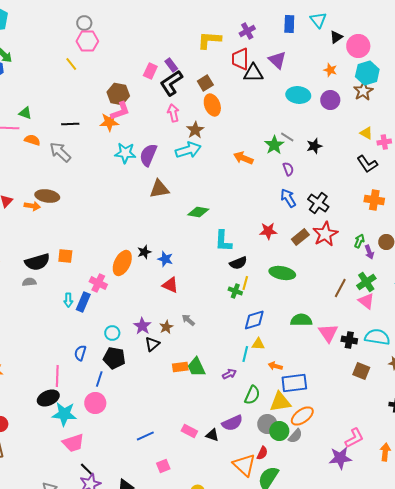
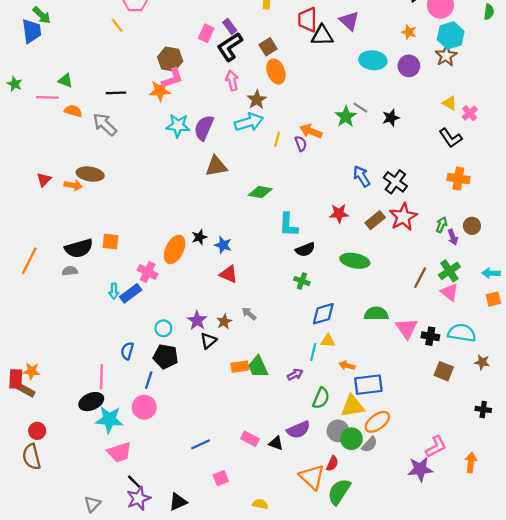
pink cross: (384, 142) -> (470, 113), turned -32
purple semicircle: (288, 169) -> (301, 144), moved
yellow line: (245, 283) -> (277, 139), moved
blue rectangle: (83, 302) -> (131, 293), turned 30

